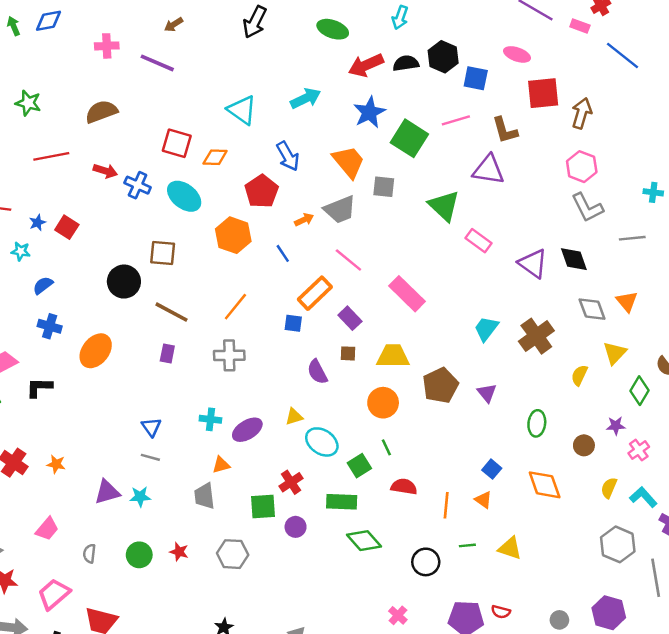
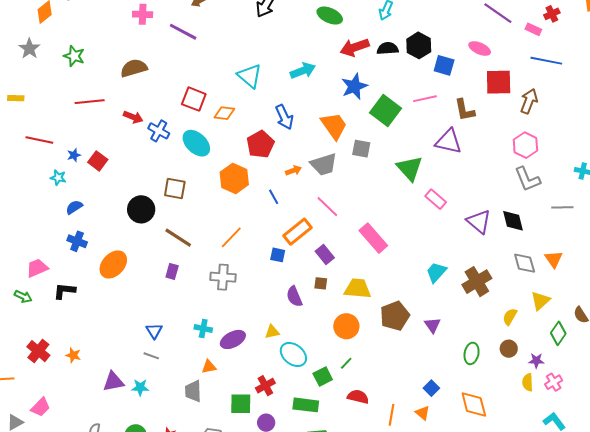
blue line: (623, 56) -> (546, 61), moved, turned -32
brown circle: (584, 445) -> (509, 349), moved
green line: (386, 447) -> (346, 363), turned 64
yellow semicircle: (609, 488) -> (528, 382), moved, turned -30
pink trapezoid: (47, 529) -> (41, 407), moved

